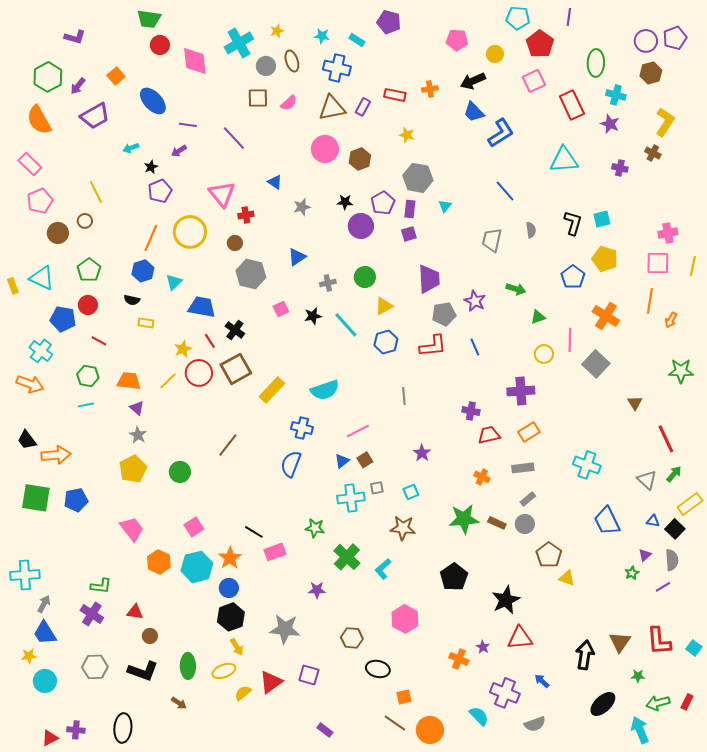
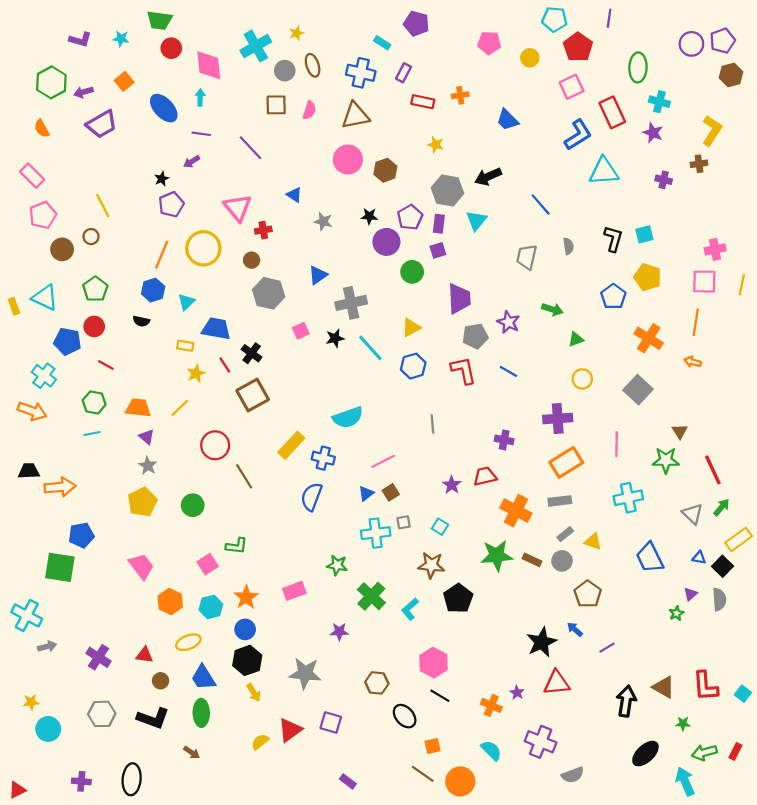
cyan star: (322, 36) -> (121, 39), moved
brown hexagon: (651, 73) -> (731, 75), moved
black arrow: (473, 81) -> (488, 177), moved
purple arrow: (78, 86) -> (83, 92), turned 36
pink semicircle: (289, 103) -> (309, 110), turned -30
purple rectangle: (363, 107) -> (404, 73), moved
orange semicircle: (39, 120) -> (42, 128), size x0.6
blue L-shape: (501, 133) -> (578, 135), moved
cyan arrow: (131, 148) -> (200, 97), moved, turned 112
brown cross: (653, 153) -> (699, 164), turned -35
cyan triangle: (445, 206) -> (476, 220), size x1.5
gray star: (302, 207) -> (323, 222), turned 30
green circle: (365, 277) -> (412, 272), moved
gray cross: (328, 283) -> (351, 303), size x1.8
orange arrow: (671, 320) -> (693, 362), moved, turned 77
yellow rectangle: (146, 323) -> (185, 346), moved
pink line: (570, 340) -> (617, 444), moved
red L-shape: (433, 346) -> (463, 370), turned -96
blue line: (475, 347) -> (508, 371), turned -36
green star: (681, 371) -> (666, 460), moved
red circle: (199, 373) -> (215, 445), moved
yellow rectangle: (272, 390) -> (291, 445), moved
orange rectangle: (529, 432) -> (566, 462), size x1.4
red trapezoid: (489, 435) -> (485, 476), moved
black trapezoid: (27, 440) -> (29, 471), turned 125
brown line: (228, 445) -> (244, 476), turned -70
cyan cross: (587, 465) -> (628, 498), turned -32
orange cross: (482, 477) -> (516, 511), size x1.8
cyan square: (411, 492) -> (440, 527), turned -35
green square: (36, 498) -> (60, 567), moved
black line: (254, 532) -> (440, 696), moved
cyan hexagon: (197, 567) -> (211, 607), size x0.7
cyan cross: (25, 575) -> (27, 615), turned 32
black pentagon: (454, 577) -> (458, 598), moved
yellow triangle: (567, 578) -> (593, 542), moved
green L-shape: (101, 586) -> (237, 546), moved
purple line: (663, 587) -> (607, 648), moved
gray arrow: (44, 604) -> (47, 647), turned 48
blue trapezoid: (45, 633) -> (203, 678), moved
brown triangle: (620, 642) -> (664, 687), turned -35
black ellipse: (378, 669) -> (405, 716), turned 35
yellow ellipse: (224, 671) -> (188, 642), moved
blue arrow: (542, 681) -> (575, 629), moved
cyan semicircle: (479, 716) -> (491, 750), moved
red triangle: (50, 738) -> (17, 790), moved

